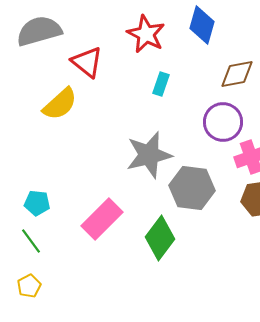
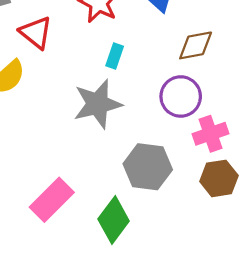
gray star: (149, 155) -> (98, 104), moved

